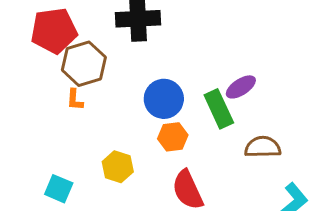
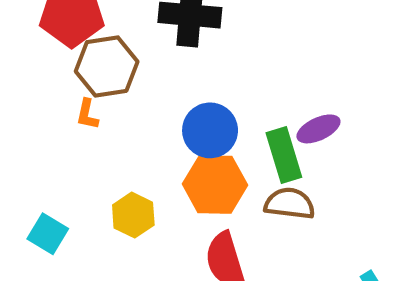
orange hexagon: (173, 137) -> (215, 185), size x1.5
brown semicircle: (263, 147) -> (290, 204), moved

